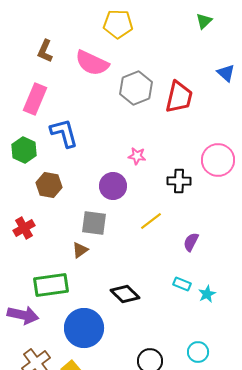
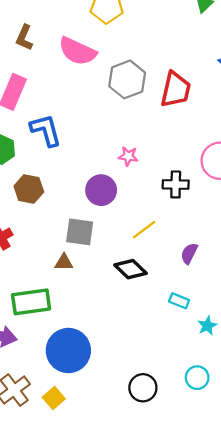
brown triangle: (80, 250) -> (64, 262), turned 36
black diamond: (125, 294) -> (130, 269), moved
cyan star: (207, 294) -> (207, 326), moved

